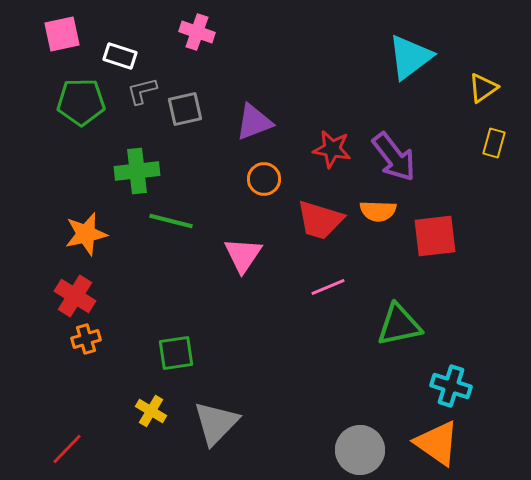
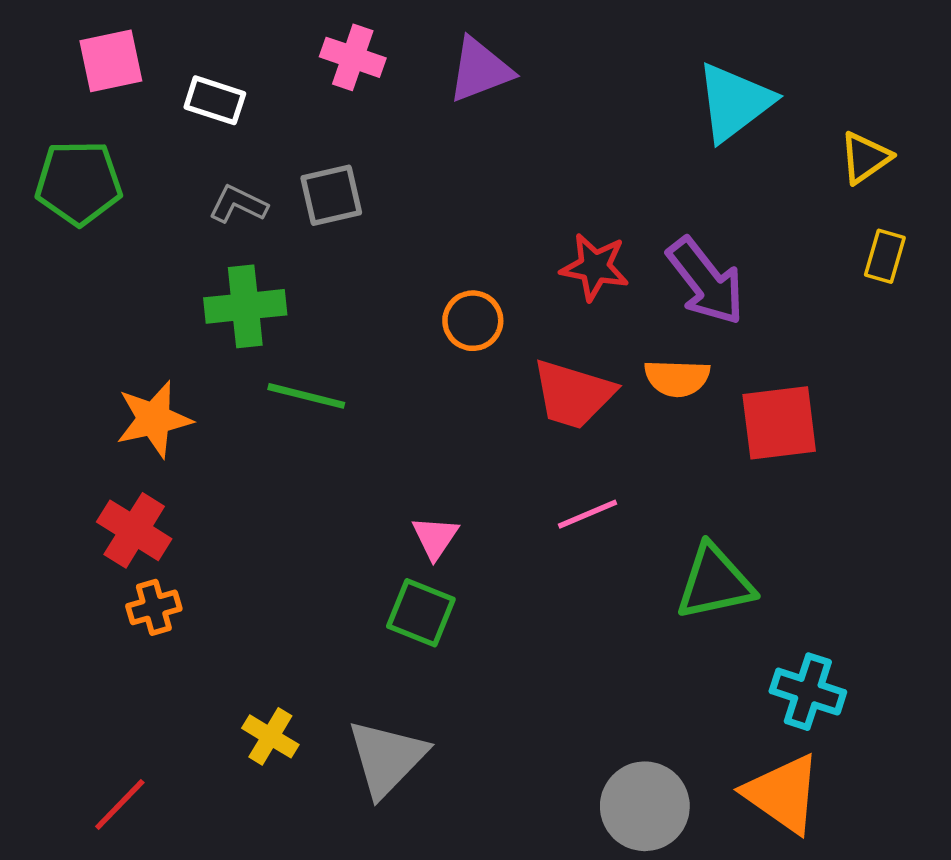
gray L-shape: (142, 91) -> (238, 204), moved, turned 40
green pentagon: (81, 102) -> (79, 183), moved
purple triangle: (254, 122) -> (480, 70), moved
pink triangle: (243, 255) -> (435, 538), moved, size x0.7
green square: (176, 353) -> (421, 613), moved, turned 30

